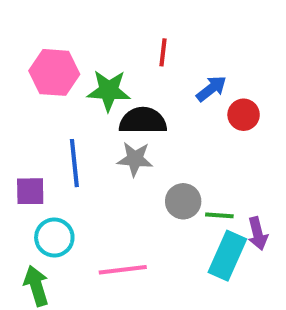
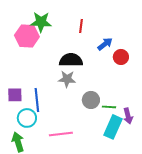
green star: (109, 91) -> (41, 22), moved
blue line: (74, 163) -> (37, 100), moved

